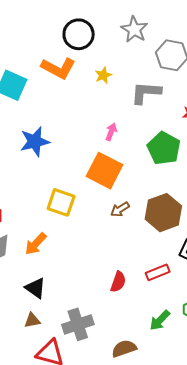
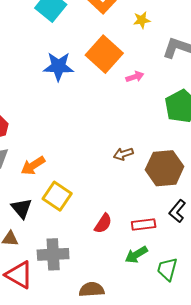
pink arrow: (111, 132) -> (135, 77), turned 36
orange square: (104, 171) -> (104, 54), moved
yellow square: (61, 202) -> (57, 196), moved
green arrow: (160, 320) -> (136, 255), moved

